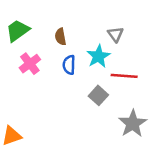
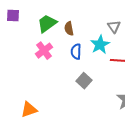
green trapezoid: (18, 31) -> (47, 24), moved
gray square: (98, 95) -> (84, 81), moved

